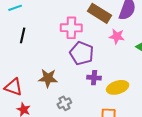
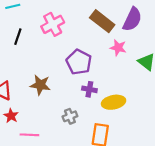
pink cross: (71, 28) -> (53, 24), moved, turned -35
gray cross: (64, 103) -> (70, 116), moved

